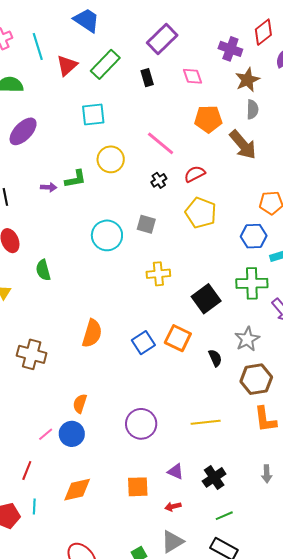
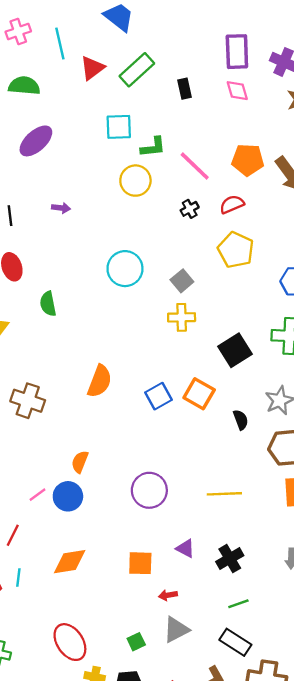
purple rectangle: (162, 39) -> (237, 52), moved, turned -52
orange pentagon: (208, 119) -> (248, 160), moved
green L-shape: (76, 179) -> (153, 147), moved
gray square: (146, 224) -> (182, 281), moved, turned 30
red arrow: (173, 506) -> (168, 595), moved

